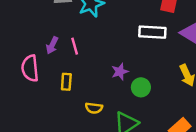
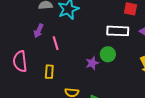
purple arrow: (52, 45) -> (39, 31), moved
green circle: (141, 87) -> (108, 54), moved

